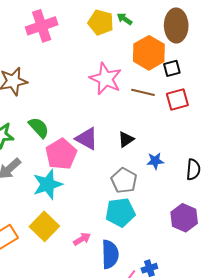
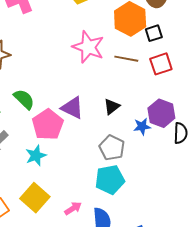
cyan star: (48, 184) -> (36, 156), size x0.7
purple hexagon: (184, 218) -> (161, 113), moved

